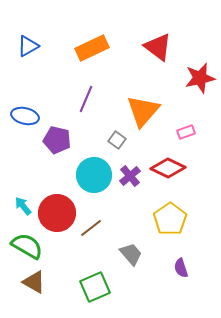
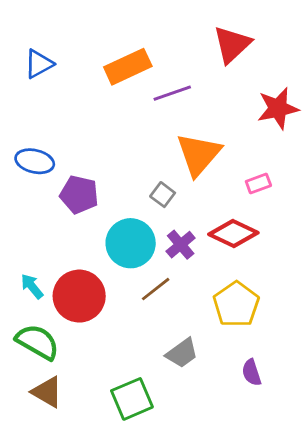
red triangle: (158, 47) -> (232, 44), moved, turned 40
purple line: (86, 99) -> (172, 93), moved, turned 48
brown line: (91, 228) -> (156, 289), moved
gray trapezoid: (131, 254) -> (182, 353), turned 95

